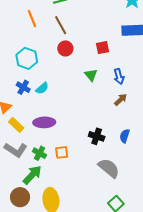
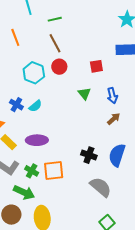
orange line: (32, 19) -> (15, 37), moved
cyan hexagon: (27, 58) -> (34, 73), moved
blue semicircle: (125, 136) -> (117, 155), size x1.6
orange square: (62, 152) -> (54, 171), size x1.5
green arrow: (32, 175) -> (24, 192), turned 70

